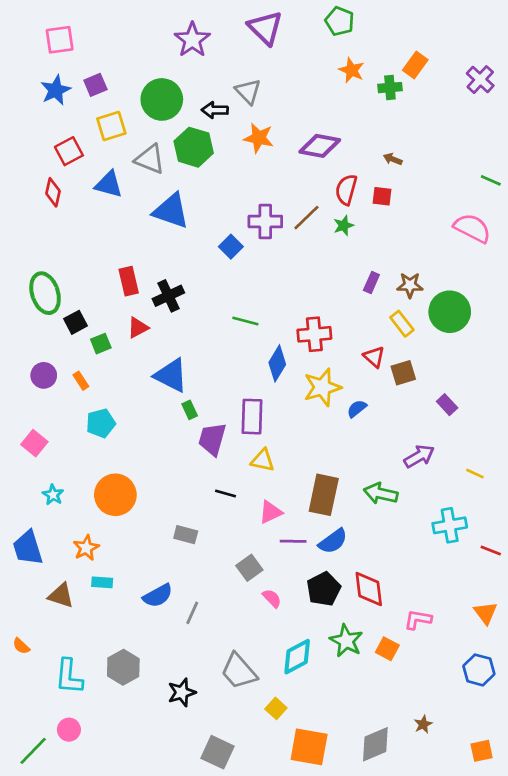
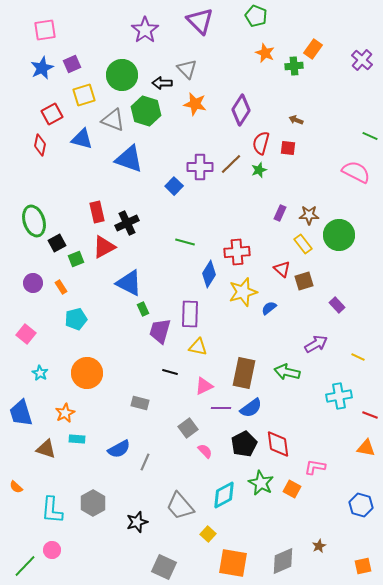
purple diamond: (320, 146) -> (241, 110), turned -68
red triangle: (138, 328) -> (104, 247), size x1.4
orange triangle: (486, 613) -> (366, 448), moved, turned -42

